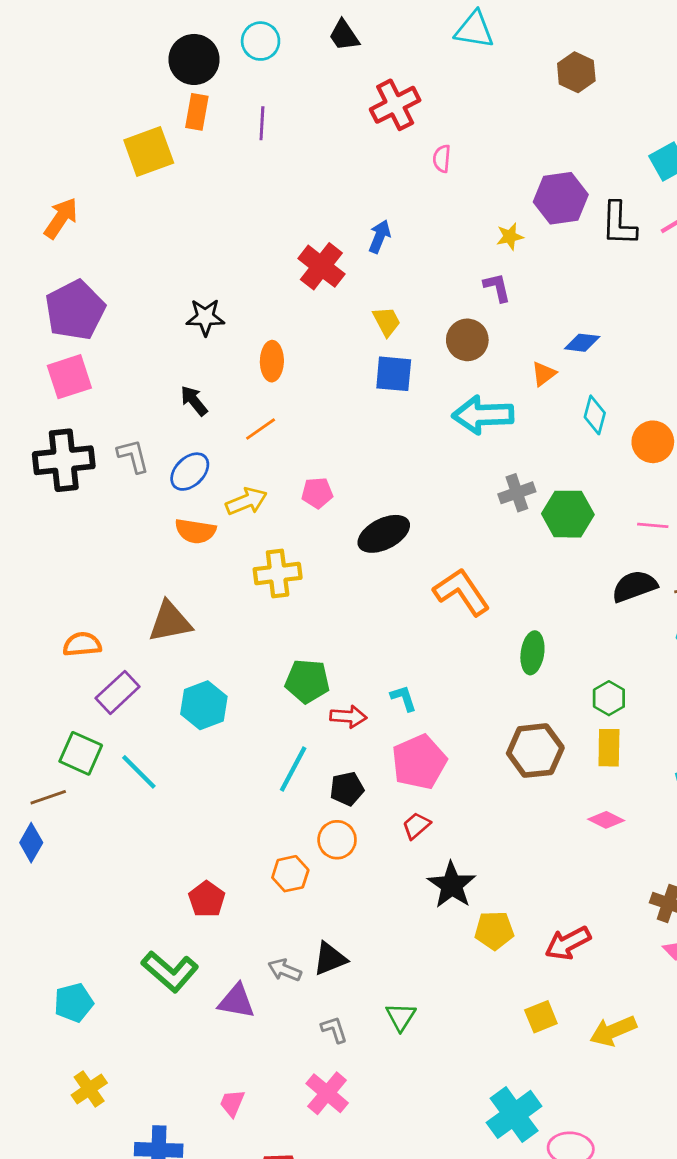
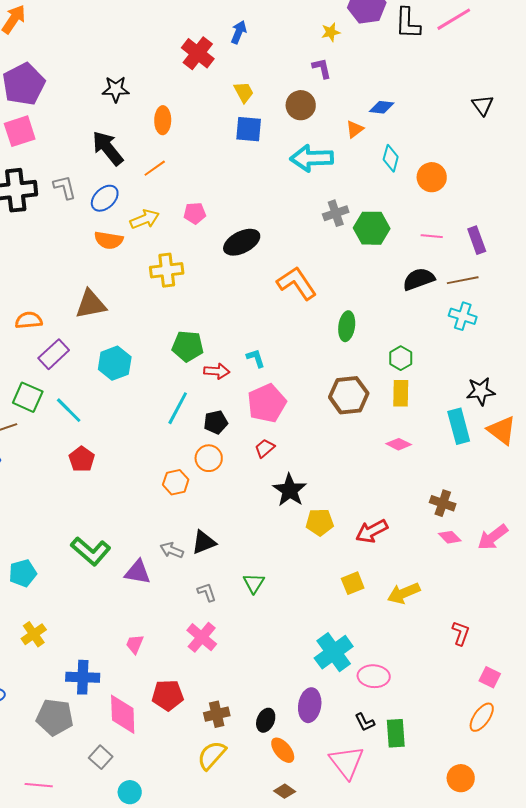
black arrow: (194, 401) -> (108, 148), size x1.6
red pentagon: (207, 899) -> (82, 459), moved

